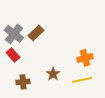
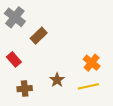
gray cross: (14, 34) -> (15, 17), moved
orange cross: (85, 58) -> (92, 63), turned -35

